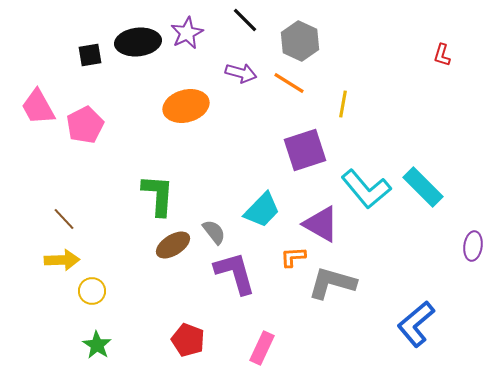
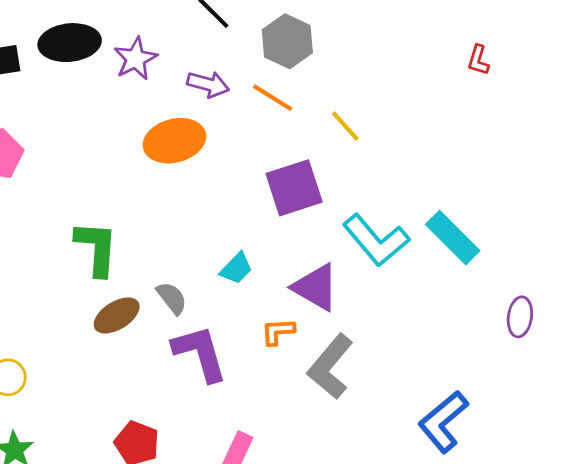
purple star: (187, 33) -> (135, 59), moved
yellow line: (343, 104) -> (345, 126), turned -52
orange ellipse: (186, 106) -> (174, 141), moved
cyan trapezoid: (262, 210) -> (236, 268), size x0.7
gray L-shape: (332, 283) -> (330, 367), turned -66

